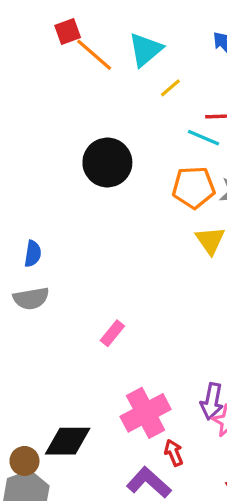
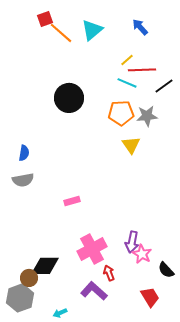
yellow line: (170, 88) -> (127, 60), moved
pink rectangle: (112, 333) -> (72, 201), turned 35
brown circle: (24, 461) -> (29, 278), moved

